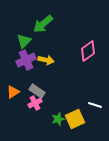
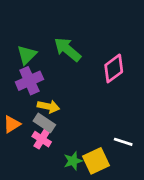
green arrow: (43, 24) -> (67, 49), moved, turned 80
yellow arrow: (46, 60) -> (48, 107), moved
pink cross: (35, 103) -> (42, 139), turned -32

